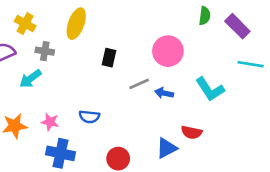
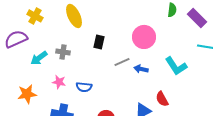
yellow ellipse: (76, 24) -> (74, 16), turned -45
gray cross: (45, 51) -> (63, 52), moved
pink star: (50, 122) -> (59, 82), moved
red semicircle: (192, 132) -> (162, 99), turned 49

